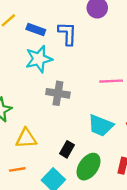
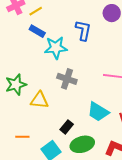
blue rectangle: (36, 30) -> (37, 31), moved
yellow triangle: (26, 138) -> (39, 100), moved
green ellipse: (89, 167) -> (82, 144), turned 30

